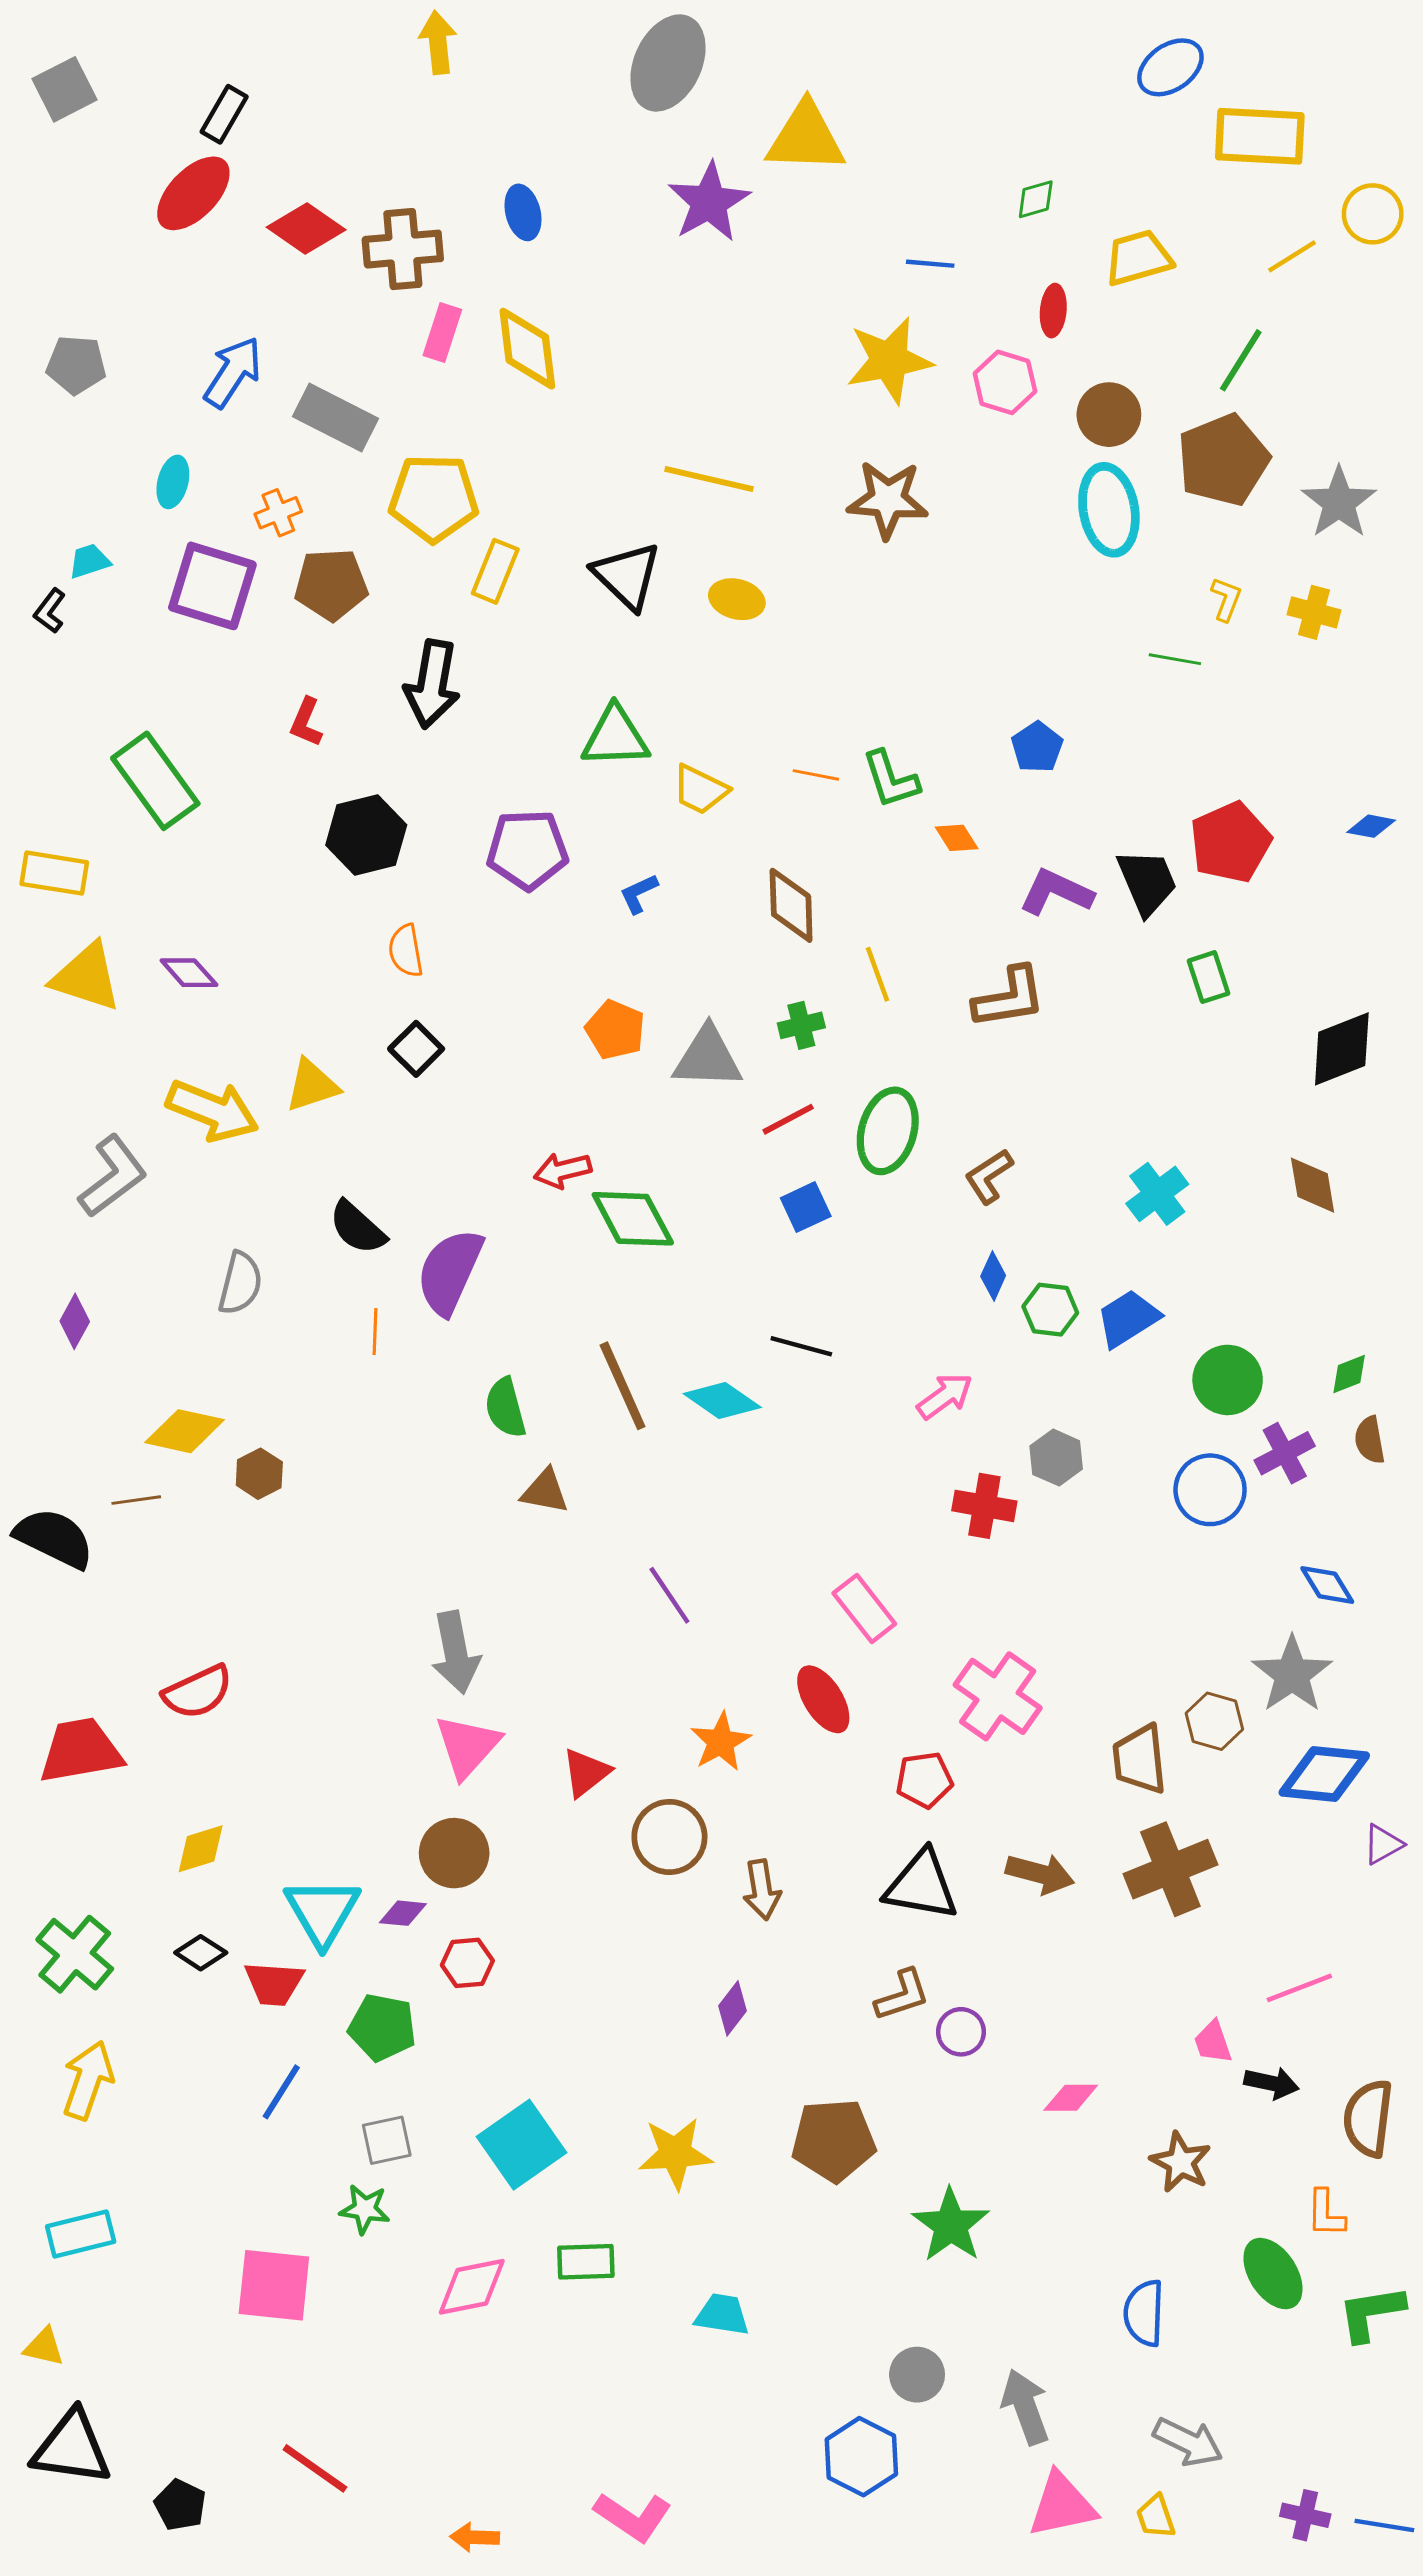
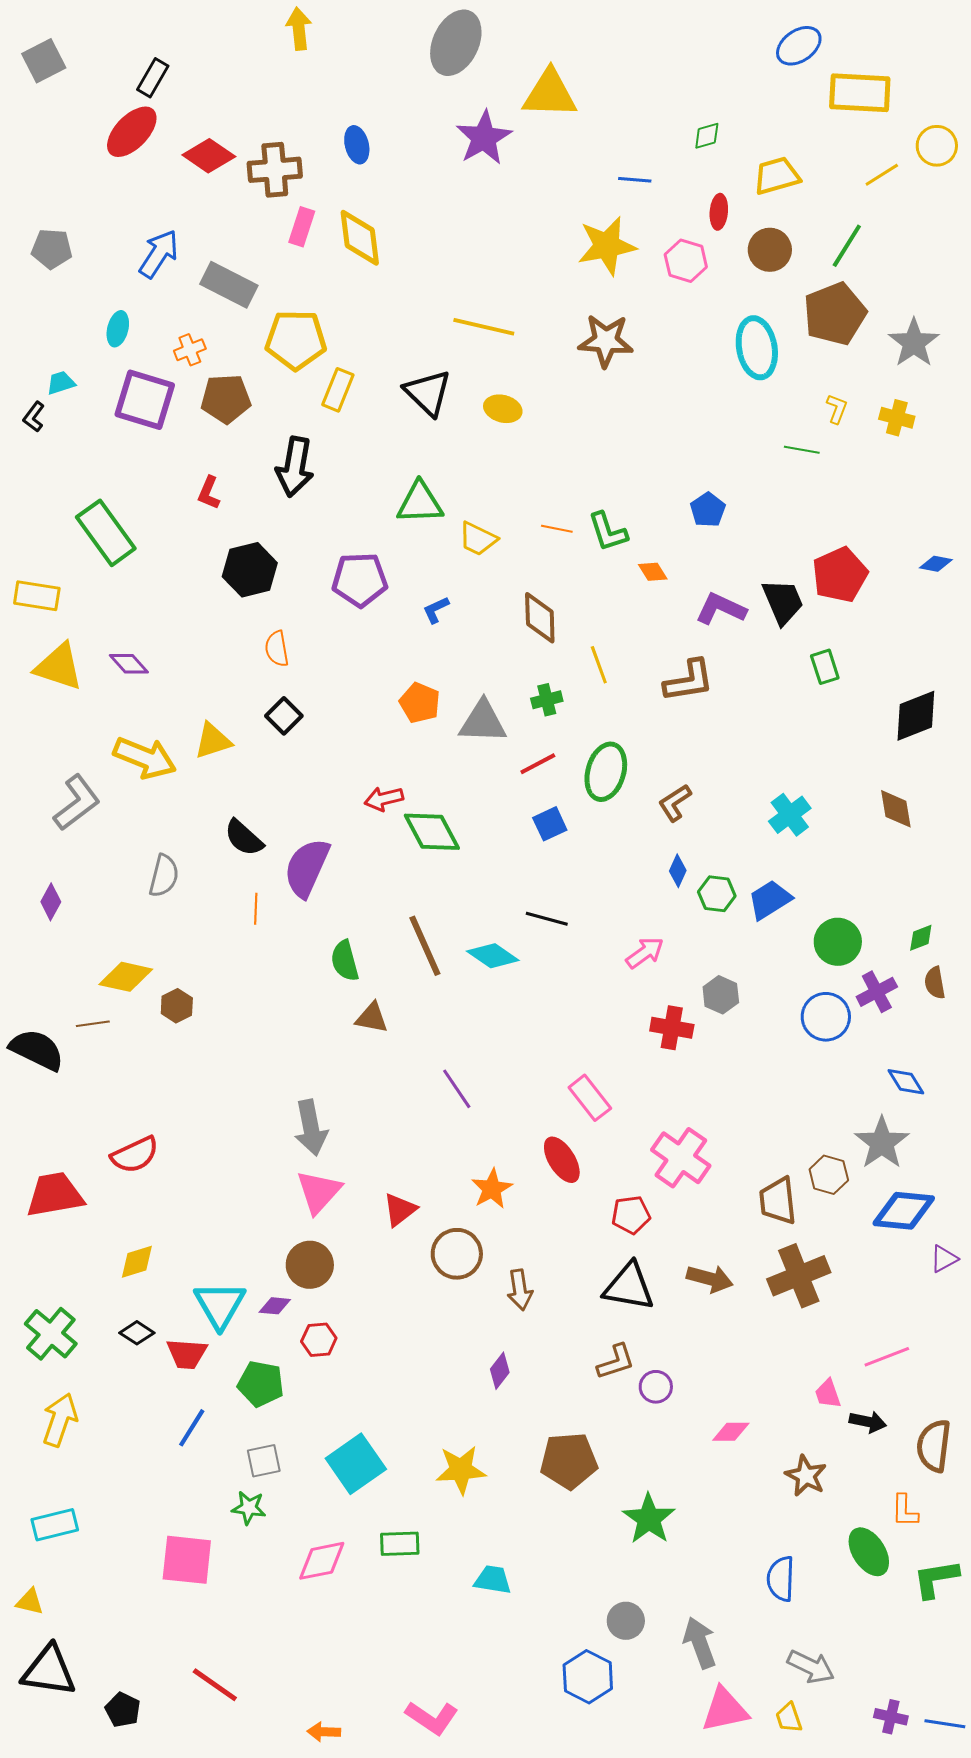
brown circle: (1109, 415) -> (770, 250), moved

